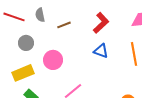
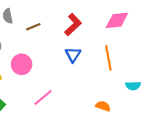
blue triangle: (101, 51) -> (73, 55), turned 42

